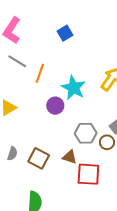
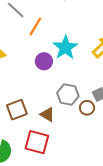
brown square: (39, 158) -> (17, 110), turned 30
red square: (88, 174) -> (37, 142), moved

